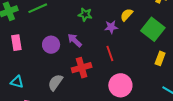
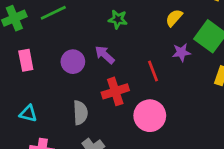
purple star: (111, 27) -> (181, 52), moved
gray semicircle: (55, 82) -> (80, 113), turned 144
pink circle: (120, 85) -> (150, 116), moved

